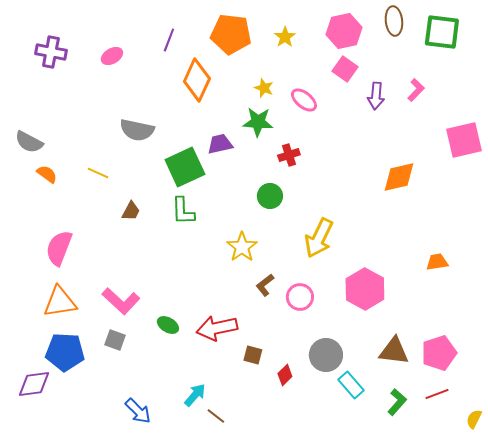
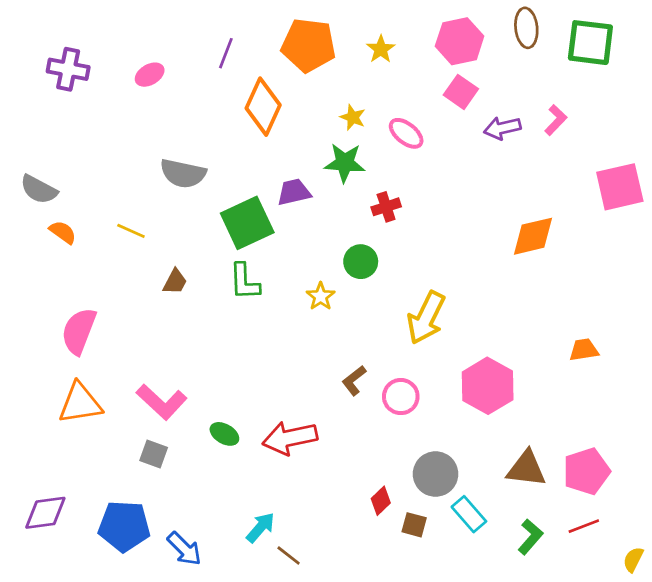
purple arrow: (376, 96) -> (502, 128), turned 72
yellow star: (242, 247) -> (321, 296), moved, size x0.7
blue pentagon: (65, 352) -> (124, 526), moved
brown square: (253, 355) -> (414, 525), moved

